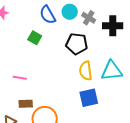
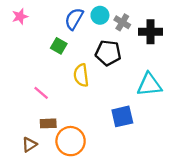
blue semicircle: (48, 15) -> (74, 19), turned 60
yellow semicircle: (86, 71) -> (81, 75), moved
pink line: (20, 78) -> (41, 93), turned 32

